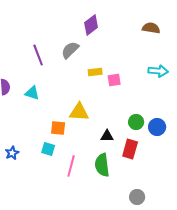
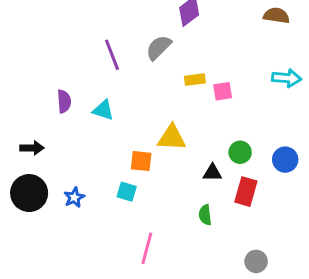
green circle: (136, 122) -> (240, 152), moved
green semicircle: (102, 165) -> (205, 215), size x0.6
pink line: (71, 166) -> (147, 248), moved

